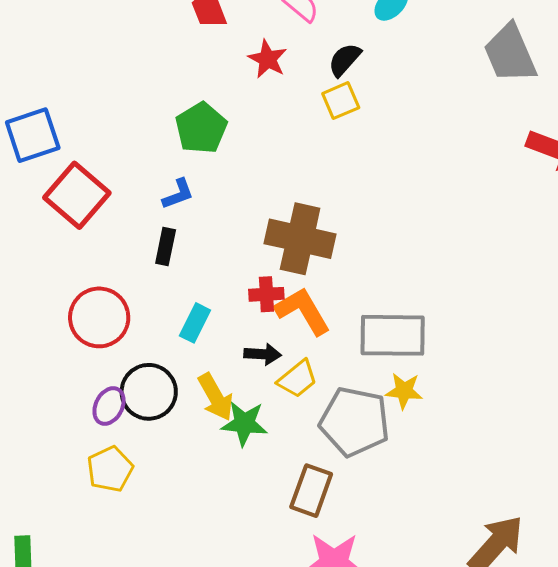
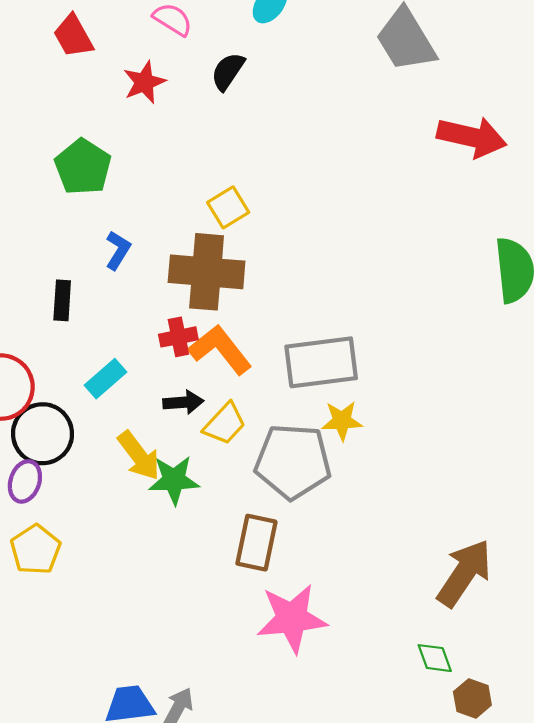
red star: (268, 59) -> (144, 82), turned 30
yellow square: (341, 101) -> (228, 207), moved
blue L-shape: (178, 194) -> (118, 250), moved, turned -30
cyan rectangle: (195, 323) -> (105, 379), turned 30
black circle: (149, 392) -> (42, 434), moved

